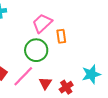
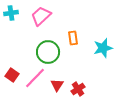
pink trapezoid: (42, 23) -> (41, 16), moved
cyan star: (91, 74) -> (103, 48), moved

